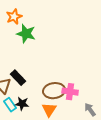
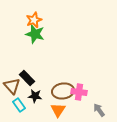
orange star: (14, 17) -> (34, 20), moved
black star: (22, 104) -> (35, 96), moved

